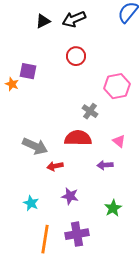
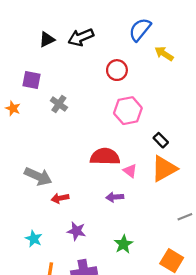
red circle: (76, 56) -> (117, 70), moved
purple square: (28, 71) -> (32, 80), moved
gray cross: (90, 111) -> (59, 104), moved
red semicircle: (78, 138) -> (105, 157), moved

